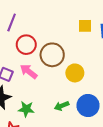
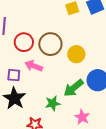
green arrow: (62, 106) -> (74, 88), size x1.5
green star: (26, 109) -> (53, 103), moved

